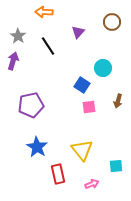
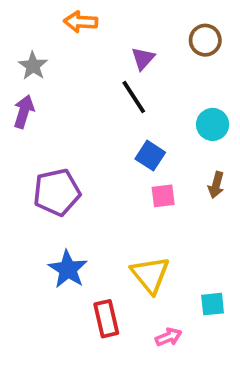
black line: (48, 46) -> (134, 97), moved
cyan circle: (103, 68) -> (213, 124), moved

